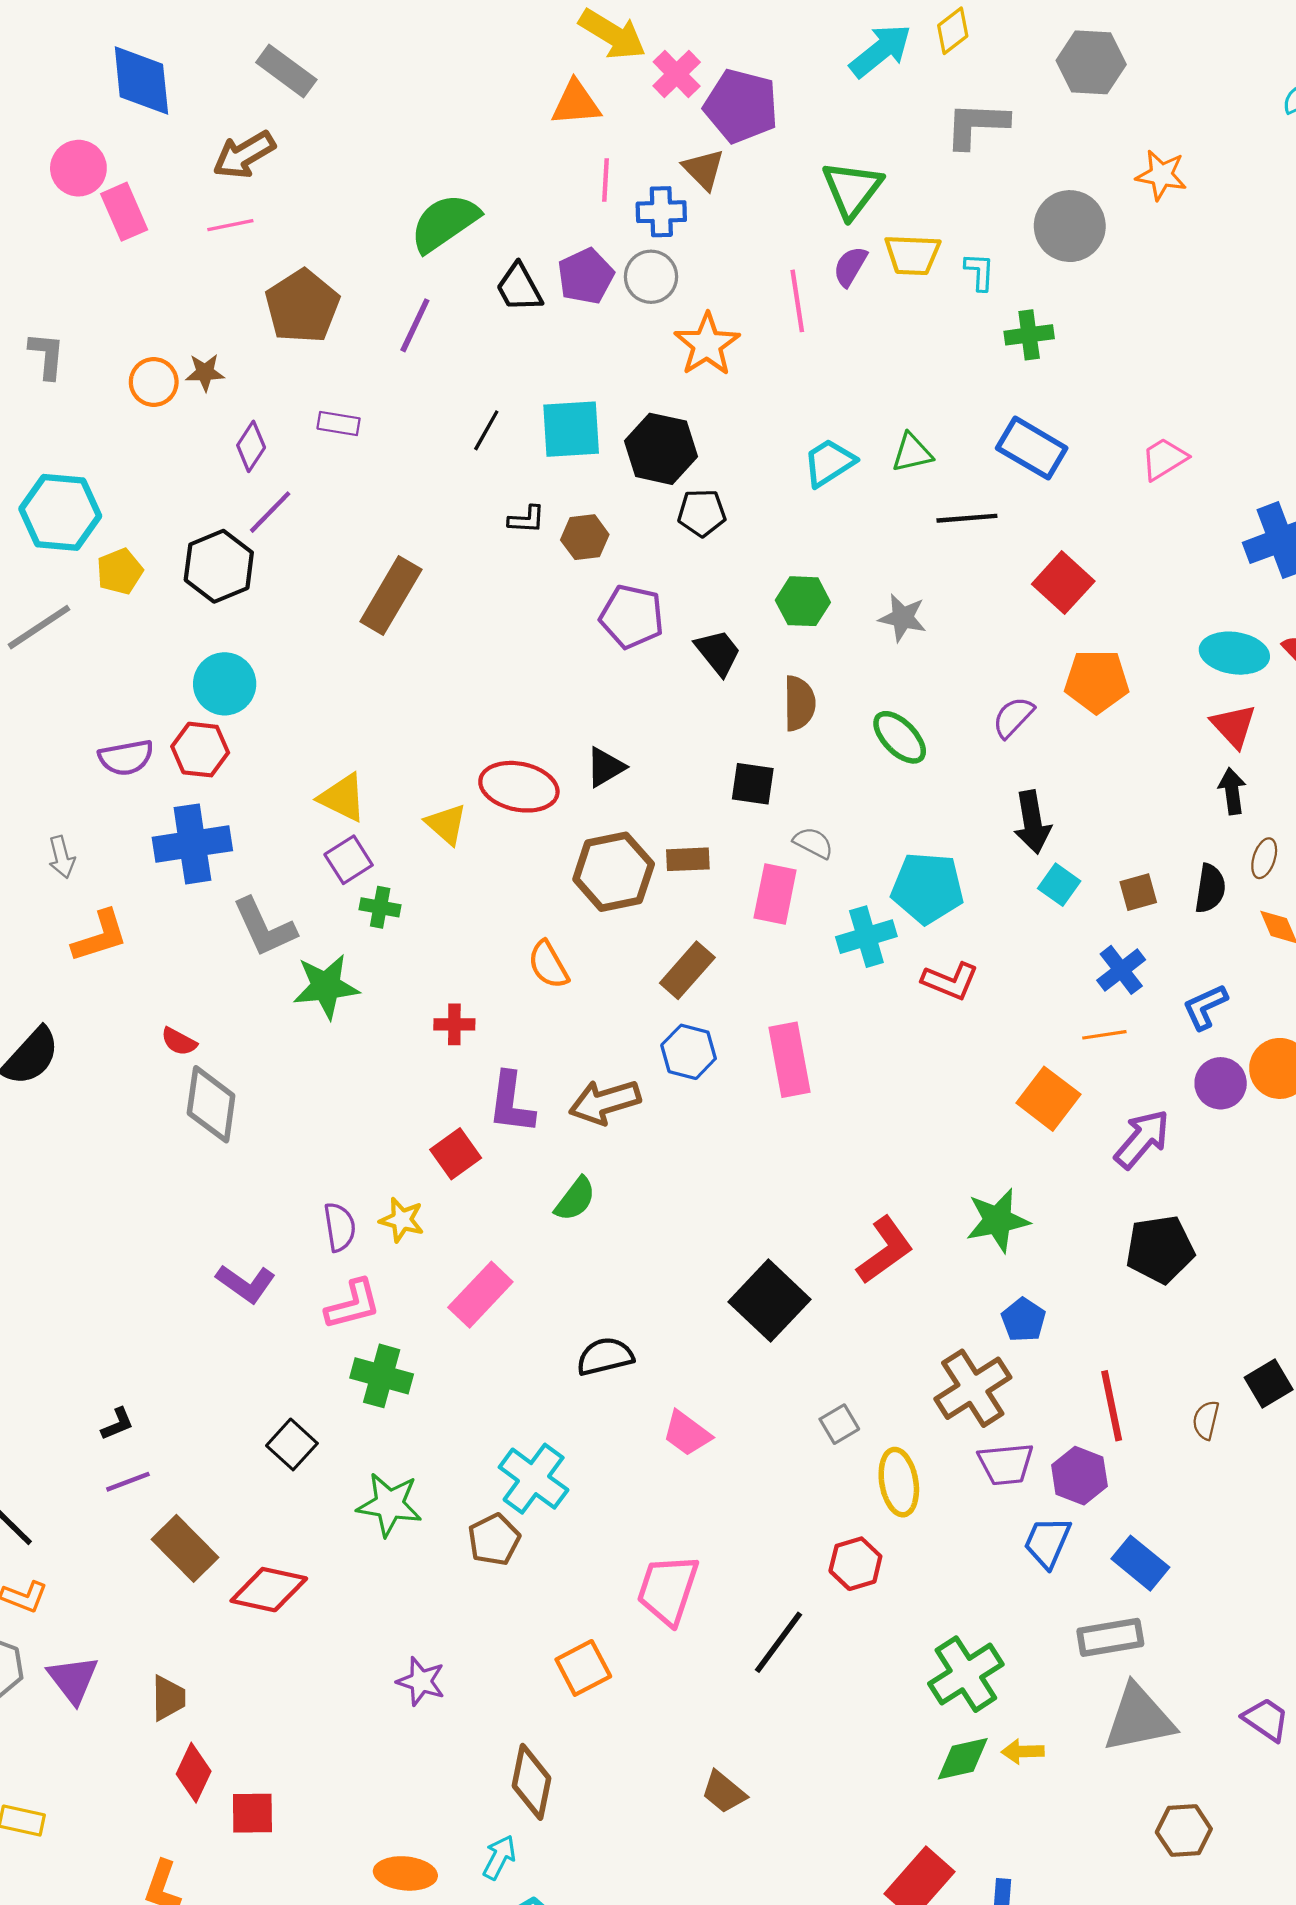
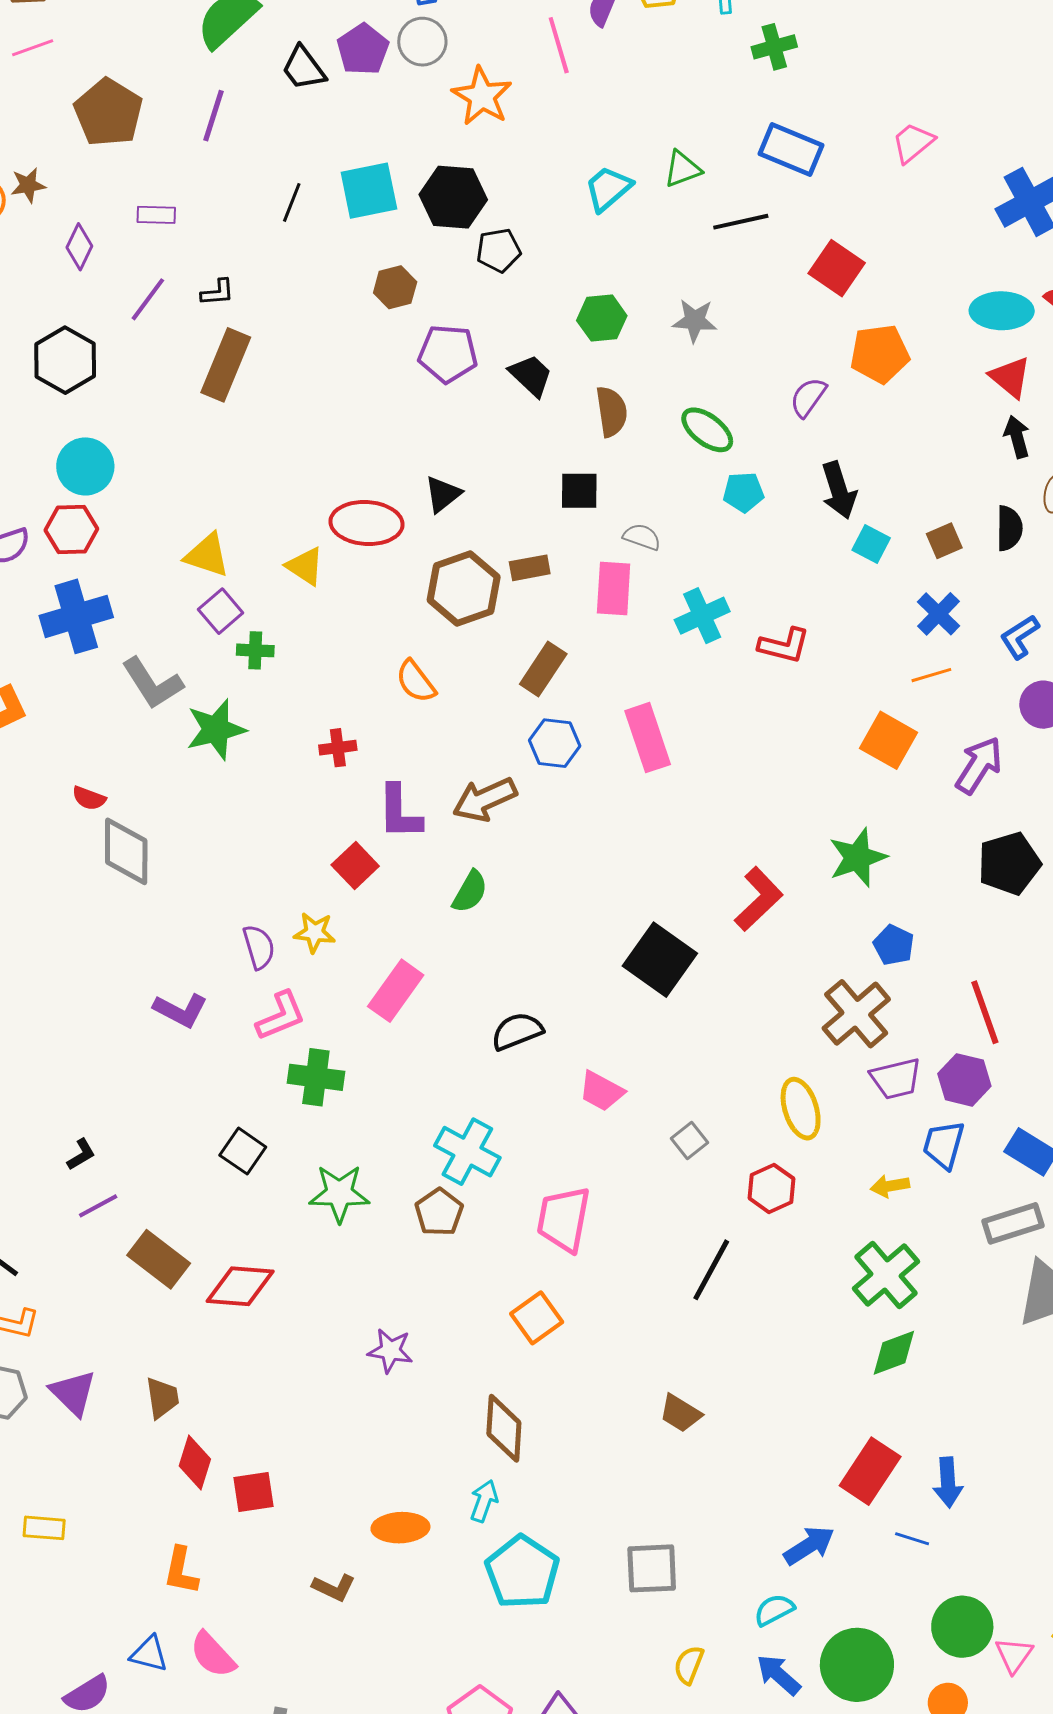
purple line: (270, 512) -> (148, 299), moved
black L-shape: (527, 519) -> (217, 292), moved
cyan pentagon: (927, 888) -> (743, 492), moved, size x0.6
gray square: (839, 1424) -> (690, 1140), moved
pink trapezoid: (668, 1590) -> (564, 1219), moved
yellow arrow: (1023, 1752) -> (890, 1186), moved

